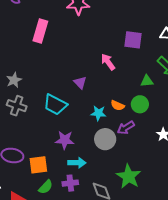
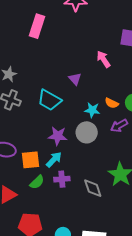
gray circle: (105, 139) -> (87, 132), moved
cyan arrow: (77, 163) -> (54, 160), moved, turned -48

